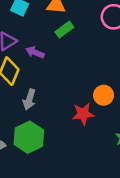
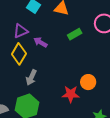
green rectangle: (64, 30) -> (75, 34), moved

